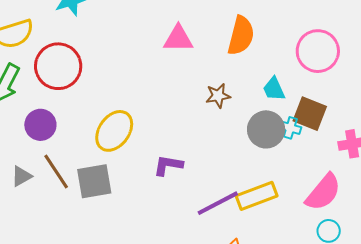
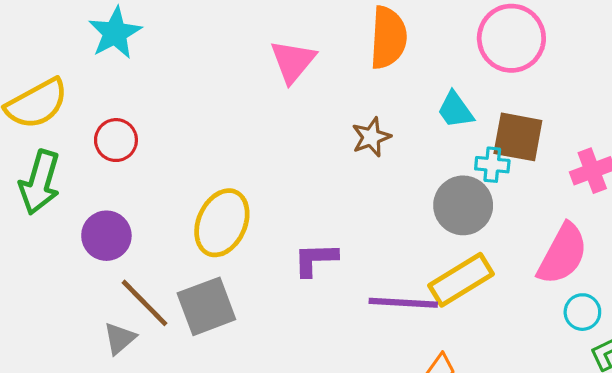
pink triangle: (178, 39) -> (293, 61), turned -40
red circle: (58, 66) -> (116, 140), size x0.6
gray circle: (266, 129) -> (463, 205), moved
gray triangle: (21, 176) -> (120, 338), moved
purple line: (218, 203) -> (403, 303), turned 42

